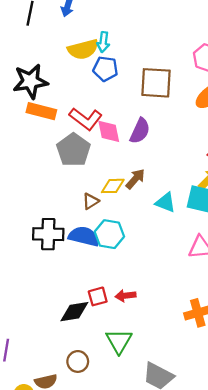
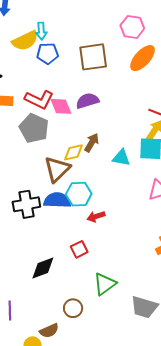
purple semicircle: (140, 131) -> (87, 101), turned -120
brown triangle: (91, 201) -> (57, 169), size x1.8
red arrow: (125, 296) -> (96, 216), moved
black diamond: (74, 312) -> (43, 268), moved
green triangle: (119, 341) -> (105, 284), turned 35

